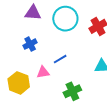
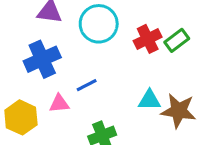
blue cross: (30, 44) -> (42, 59), size x1.6

